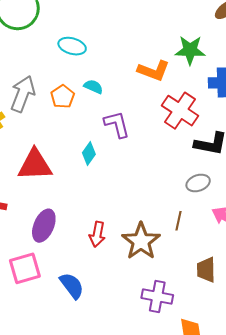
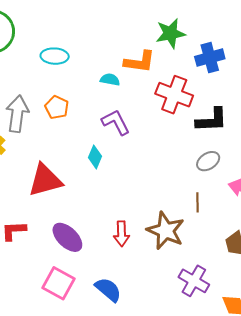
cyan semicircle: (93, 87) -> (110, 80), moved
purple ellipse: (44, 226) -> (67, 237), turned -56
pink square: (25, 268) -> (59, 283), turned -32
purple cross: (157, 296) -> (194, 281), turned 32

